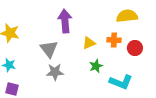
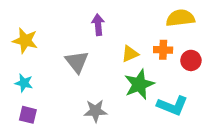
purple arrow: (65, 21) -> (98, 25), size x0.7
green star: (96, 66) -> (139, 84), size x1.6
gray star: (55, 72) -> (95, 111), moved

